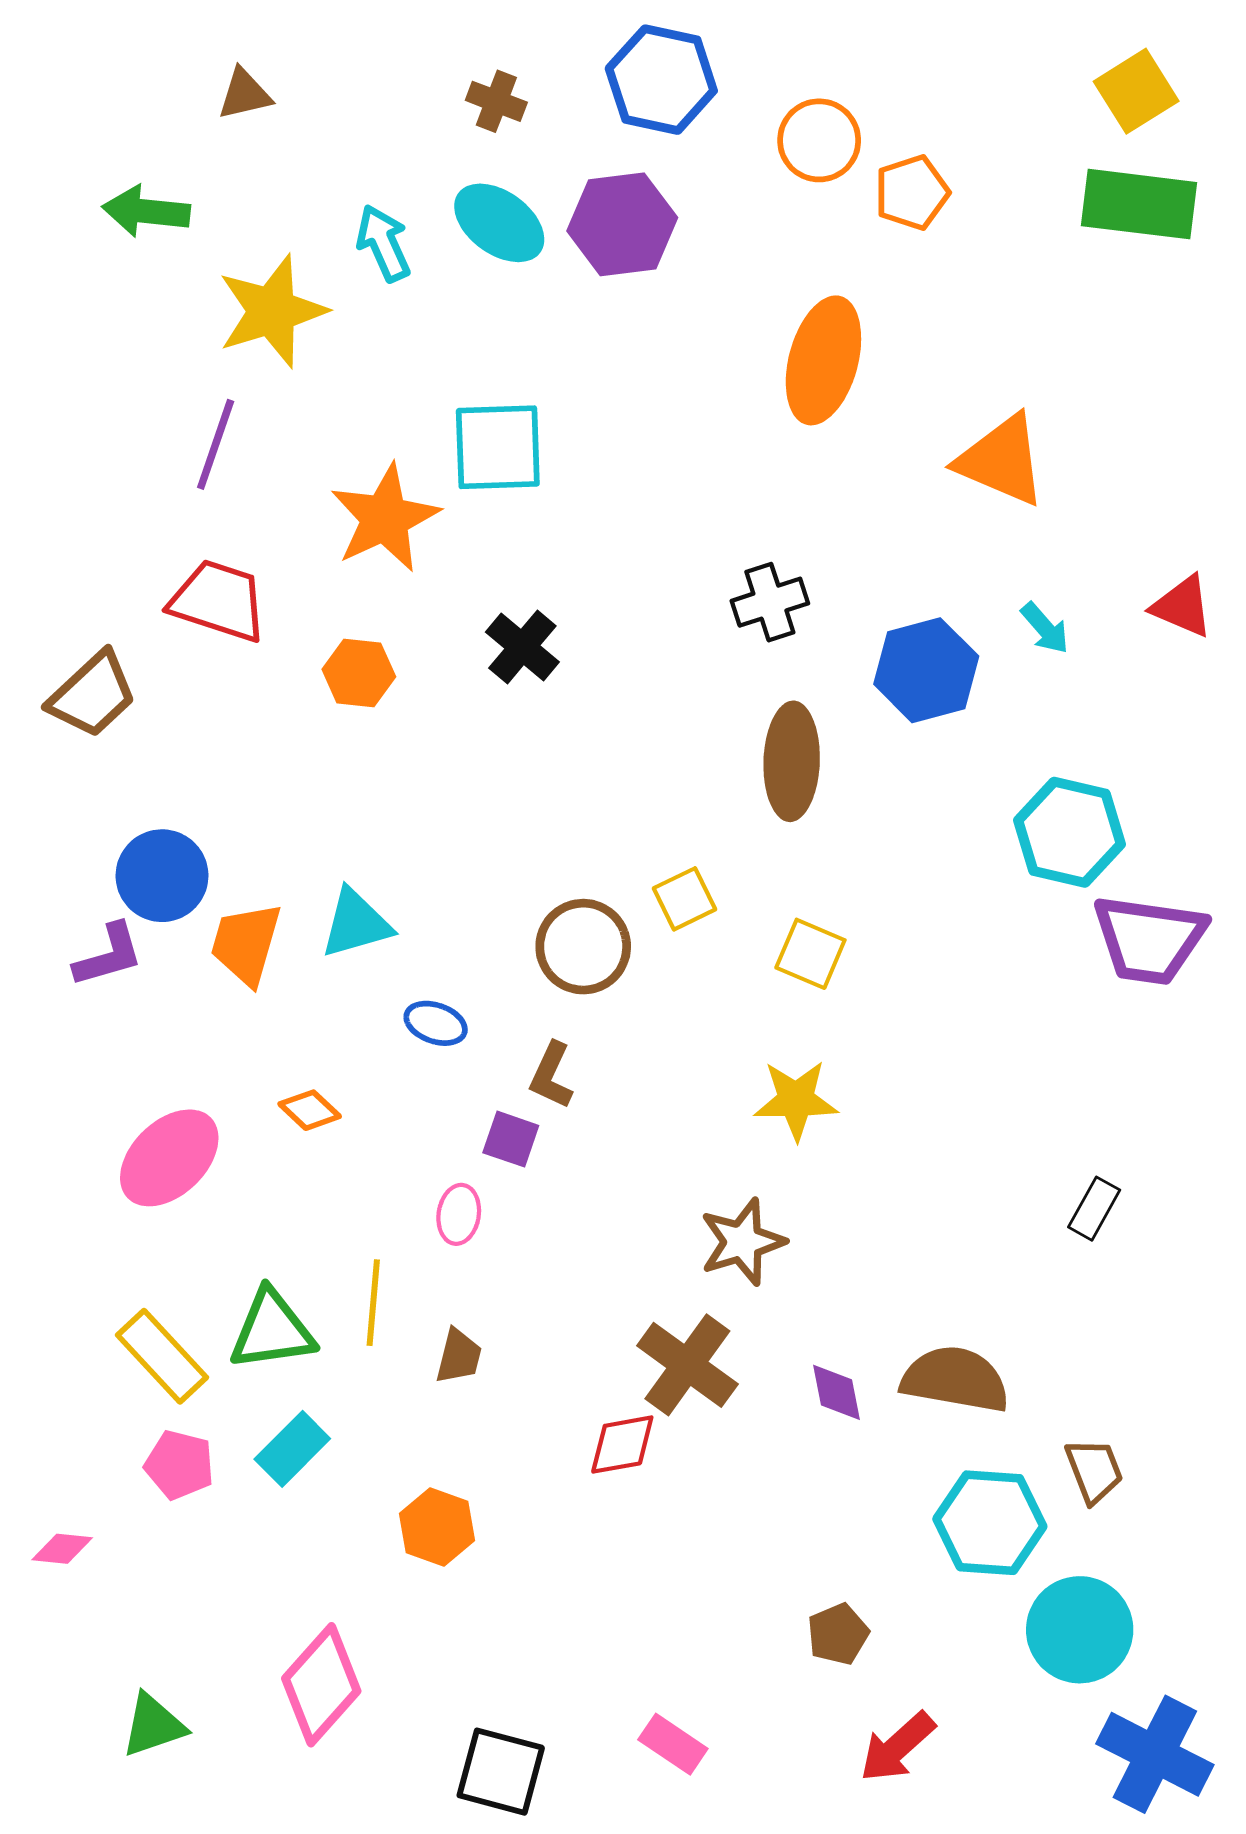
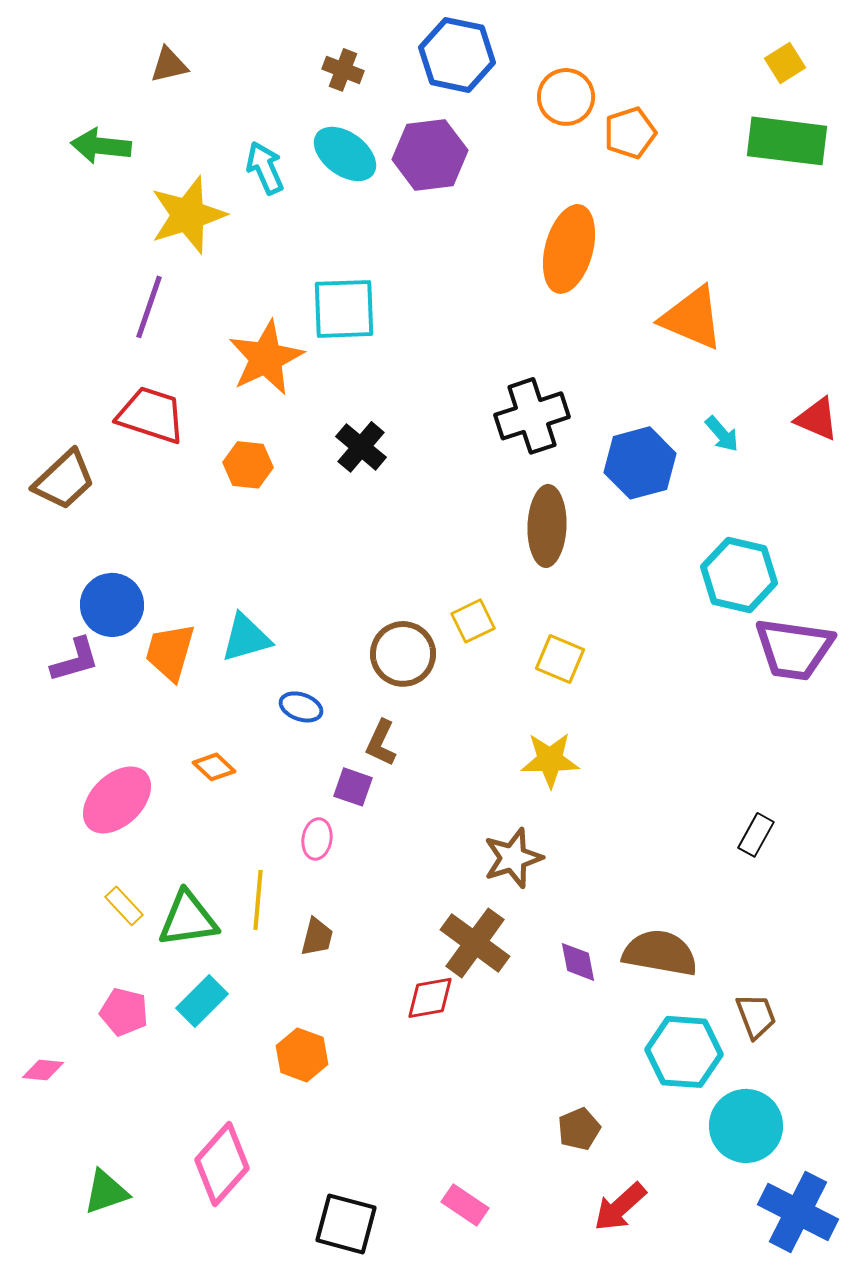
yellow square: (1136, 91) -> (785, 63), size x0.7
black cross: (770, 602) -> (532, 416), size x1.4
yellow rectangle: (162, 1356) -> (124, 906), moved, size x0.6

